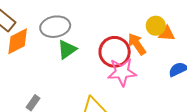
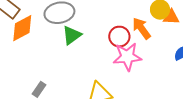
red circle: (115, 52) -> (119, 37), size x0.7

